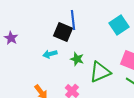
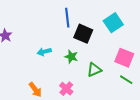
black square: (63, 32) -> (83, 34), moved
green triangle: (100, 72) -> (94, 70), size x0.7

